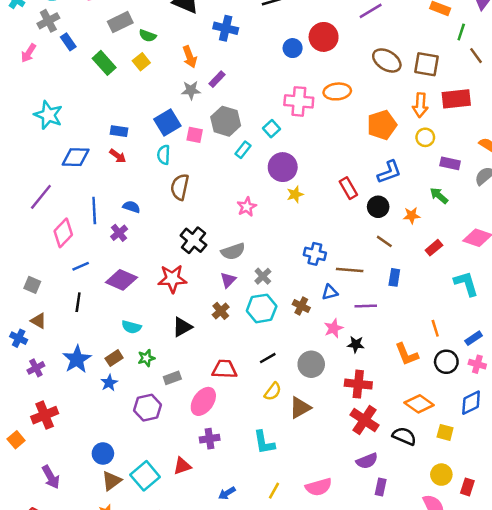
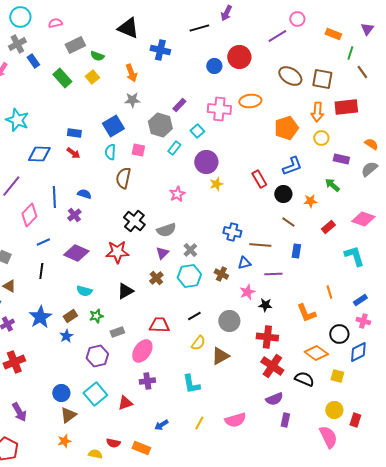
purple rectangle: (217, 79) -> (179, 105), moved
pink square: (195, 135) -> (138, 150), moved
black circle: (446, 362) -> (339, 334), moved
cyan square: (145, 476) -> (95, 394), moved

